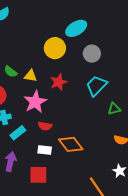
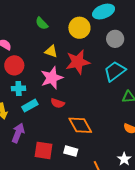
green semicircle: (11, 72) -> (42, 23), moved
red star: (59, 82) -> (78, 62), size x1.4
white rectangle: (45, 150) -> (71, 151), moved

